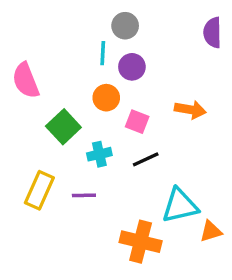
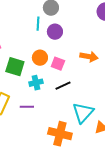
orange circle: (106, 98) -> (40, 58), moved
green square: (63, 127) -> (15, 67), turned -30
cyan triangle: (180, 206) -> (83, 113), turned -35

